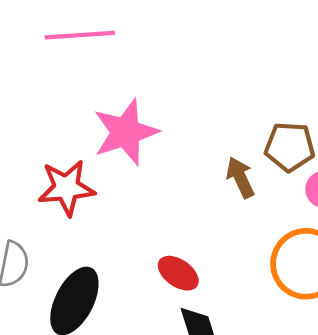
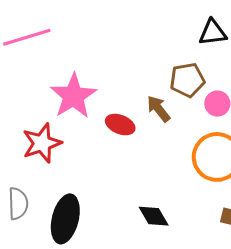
red ellipse: (178, 273) -> (120, 125), moved

